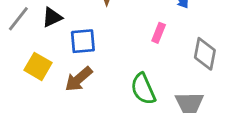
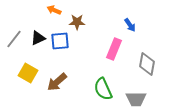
pink rectangle: (159, 33) -> (114, 49), size x1.5
blue square: (83, 41) -> (60, 41), moved

